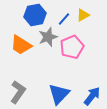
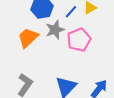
orange trapezoid: (21, 45) -> (28, 38), turned 105

